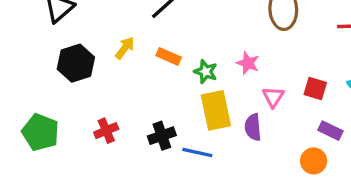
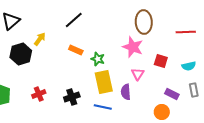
yellow arrow: (125, 48) -> (40, 39), moved
pink star: (248, 63) -> (133, 47), moved, size x1.5
red square: (315, 88) -> (161, 61), moved
blue line: (197, 153) -> (103, 107), moved

